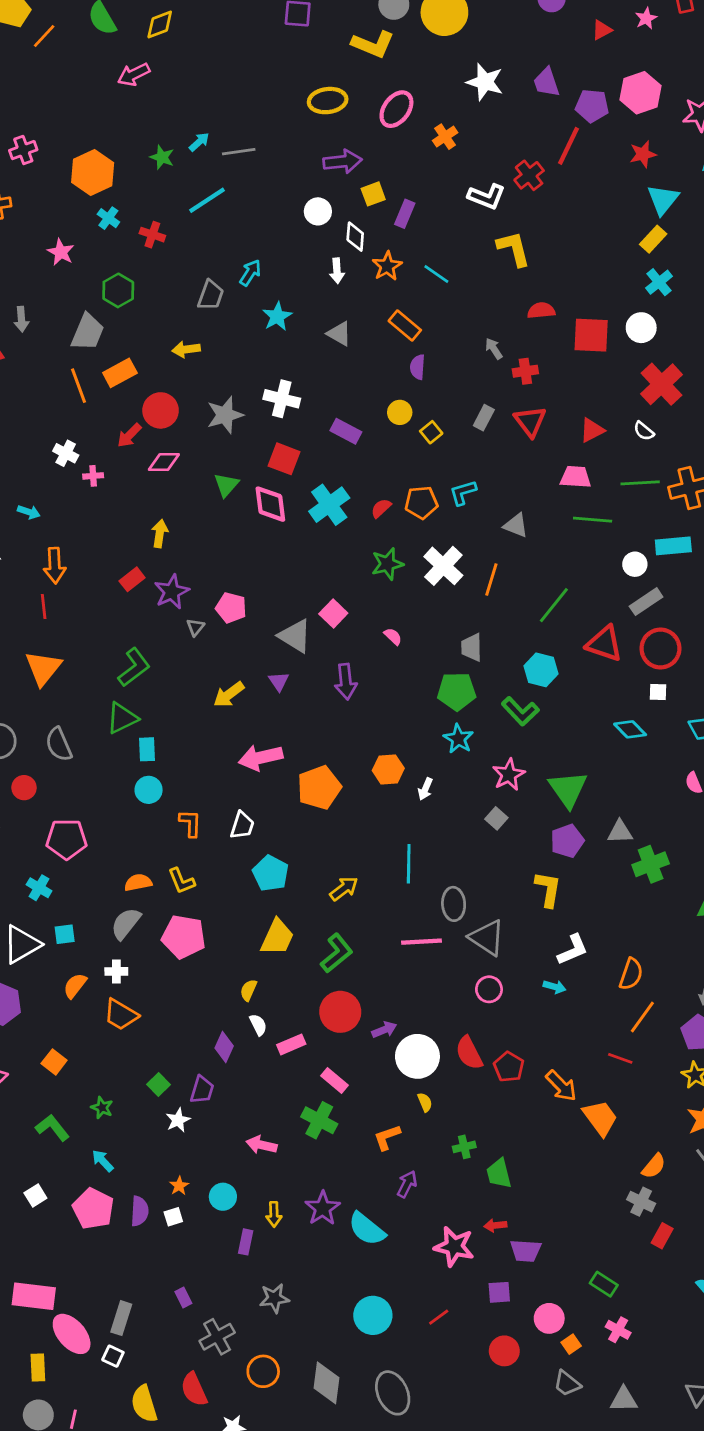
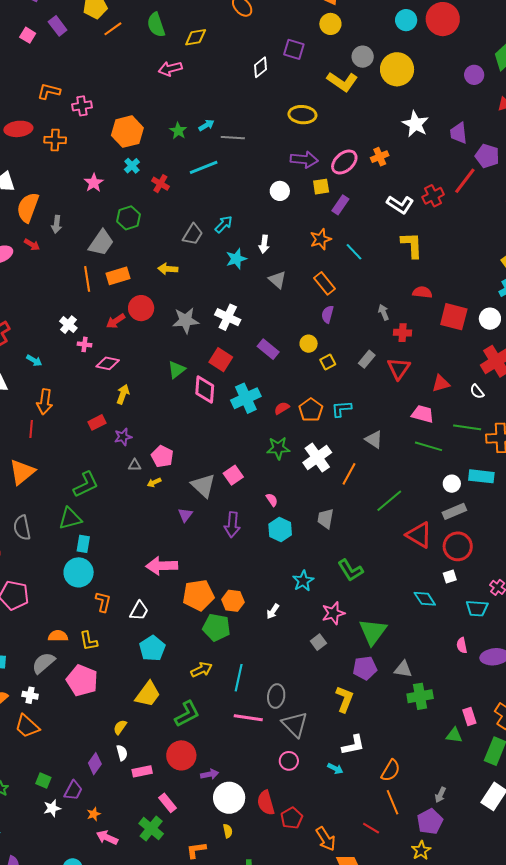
pink ellipse: (396, 109) -> (344, 162), moved
white diamond: (355, 237) -> (261, 67), moved, turned 35
white arrow: (337, 271) -> (264, 244), moved
pink diamond: (164, 462) -> (108, 363), moved
orange pentagon: (421, 502) -> (311, 410), turned 30
purple star: (172, 592) -> (123, 437), size x0.7
gray triangle: (195, 627) -> (135, 465), turned 40
cyan hexagon: (541, 670) -> (280, 529), moved
green pentagon: (457, 691) -> (216, 627), moved
white square: (658, 692) -> (450, 576), turned -32
yellow arrow: (229, 694) -> (154, 482), moved, size x0.6
orange hexagon: (388, 769) -> (233, 601), moved
cyan circle: (149, 790) -> (79, 572), size x1.5
cyan line: (409, 864) -> (239, 678), moved
orange line: (642, 1017) -> (393, 802), turned -70
green square: (158, 1085) -> (43, 781), turned -35
orange star: (179, 1186) -> (94, 814), moved

